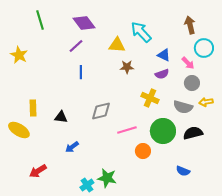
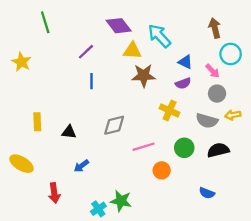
purple diamond: (84, 23) -> (119, 26), moved
brown star: (127, 67) -> (144, 75), size x1.5
yellow ellipse: (19, 130) -> (21, 164), moved
green circle: (163, 131) -> (184, 148), size x0.7
red arrow: (38, 171) -> (54, 193), moved, turned -66

